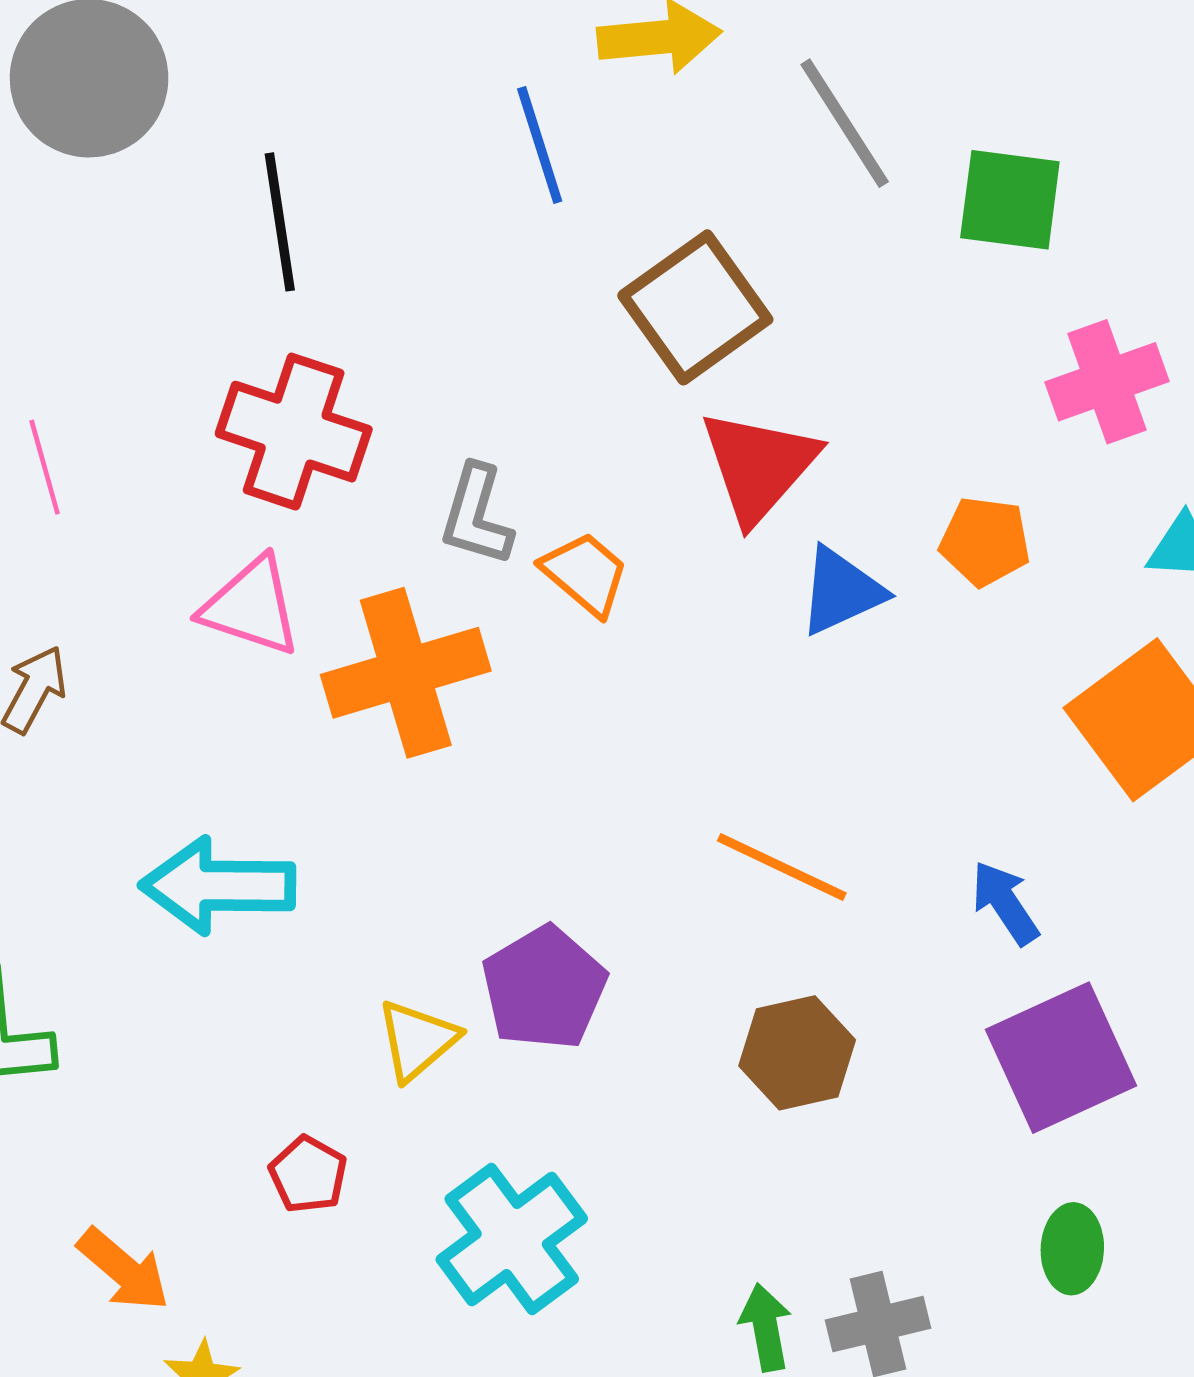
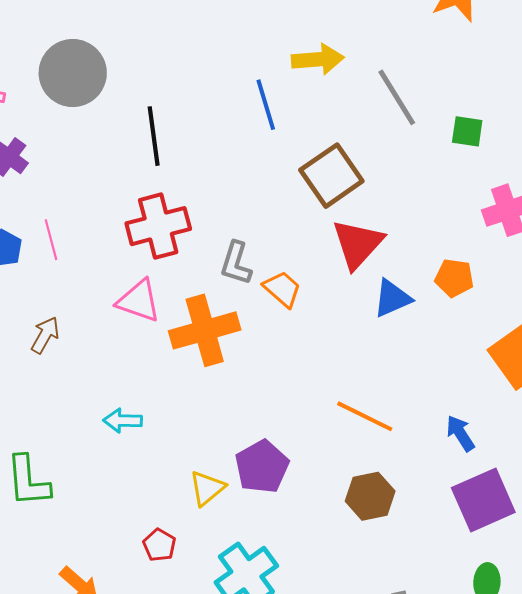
green square: (1010, 200) -> (467, 131), size x0.7
red cross: (294, 432) -> (158, 226), turned -34
cyan arrow: (218, 886) -> (123, 421), size x0.6

